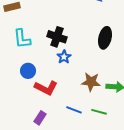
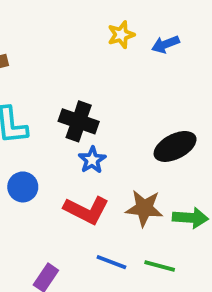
black ellipse: (105, 38) -> (175, 146), moved, turned 50
red L-shape: (46, 88) -> (86, 210), moved

